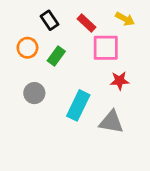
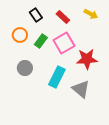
pink square: (106, 48) -> (64, 43), moved, turned -30
red star: (119, 81) -> (87, 59), size x1.5
gray triangle: (111, 122) -> (81, 89), turned 30

